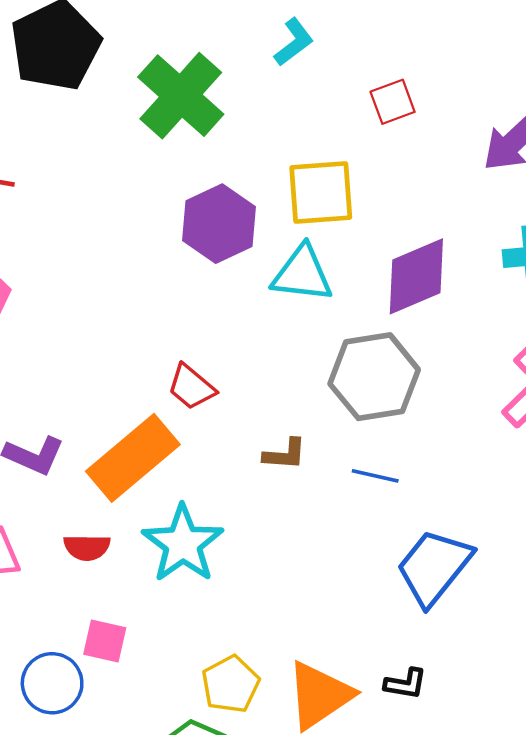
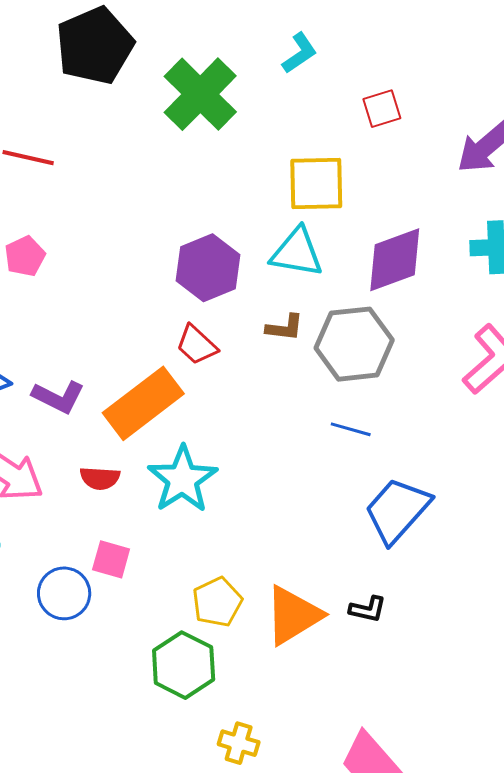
purple hexagon: (219, 224) -> (208, 268), moved
brown L-shape: (285, 454) -> (285, 328), moved

